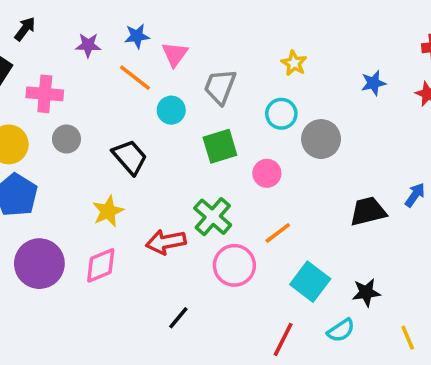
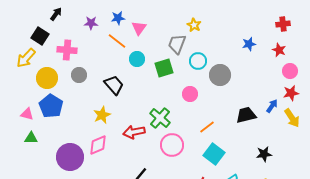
yellow star: (294, 63) -> (194, 25), moved
gray trapezoid: (220, 87) -> (177, 44), moved
green square: (220, 146) -> (164, 68), moved
orange line: (278, 233) -> (207, 127), moved
purple circle: (39, 264) -> (70, 157), moved
black star: (366, 292) -> (264, 154), moved

